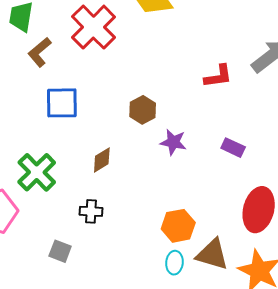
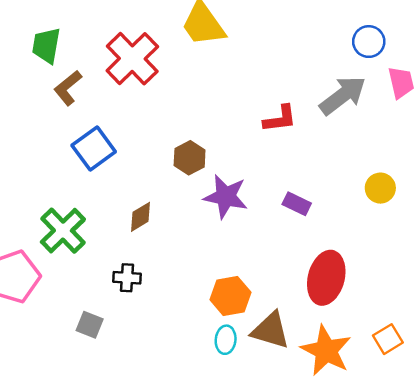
blue square: (62, 103) -> (94, 148), turned -36
purple star: (173, 142) -> (226, 197), size x1.4

